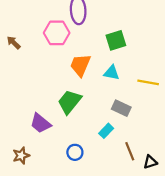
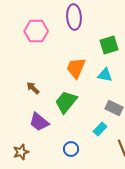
pink hexagon: (57, 33) -> (36, 31), moved
brown arrow: (14, 43) -> (33, 88), moved

